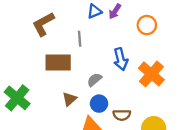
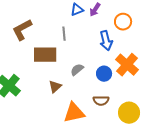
brown L-shape: (43, 24) -> (22, 30), moved
blue arrow: (121, 59) -> (106, 41), moved
blue circle: (99, 104) -> (104, 74), moved

